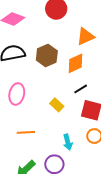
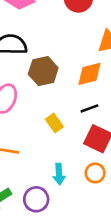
brown hexagon: (47, 55) -> (43, 71), moved

